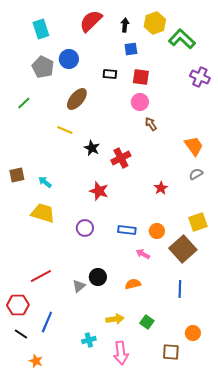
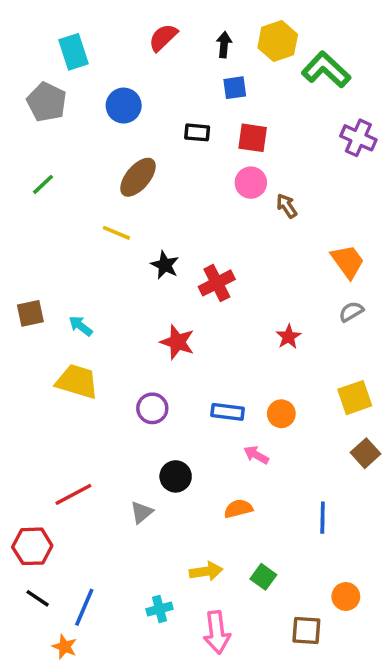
red semicircle: (91, 21) -> (163, 37), size x0.7
gray pentagon: (43, 67) -> (47, 102), moved
brown arrow: (151, 124) -> (287, 206), moved
brown square: (183, 249) -> (366, 453), moved, size x0.6
black circle: (98, 277) -> (176, 476), moved
blue line: (47, 322) -> (84, 607), moved

